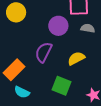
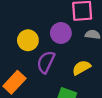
yellow circle: (16, 12) -> (28, 40), moved

